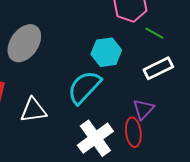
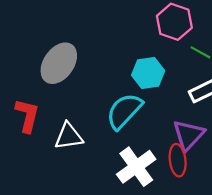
purple triangle: (143, 109) -> (189, 135), size x1.4

